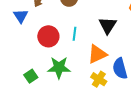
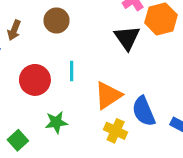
black triangle: (108, 25) -> (127, 38), moved
green star: (59, 68) -> (56, 122), size x0.7

